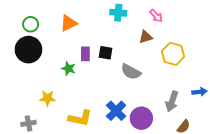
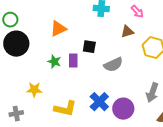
orange triangle: (69, 23) -> (58, 29), moved
green circle: (31, 24) -> (10, 20), moved
purple rectangle: (85, 54) -> (73, 61), moved
gray semicircle: (131, 72) -> (113, 65), turned -54

